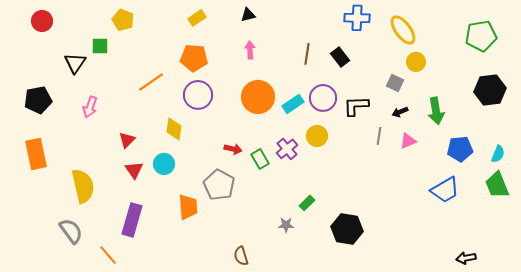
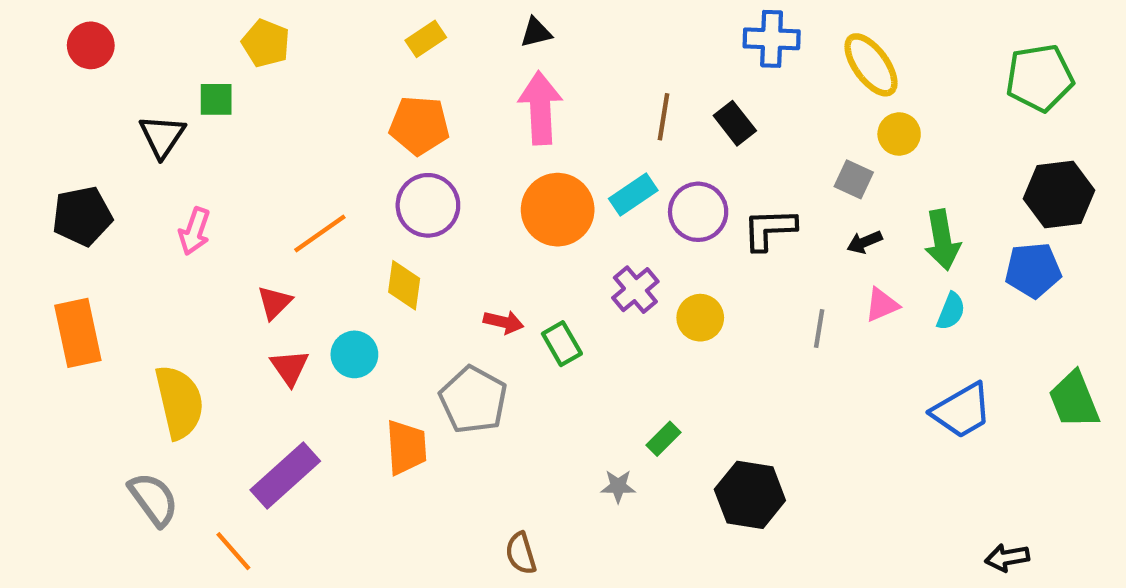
pink arrow: (250, 50) -> (540, 108), size x1.8
orange line: (151, 82) -> (320, 233), moved
cyan rectangle: (293, 104) -> (633, 195), moved
yellow diamond: (174, 129) -> (404, 285), moved
yellow circle: (317, 136) -> (700, 318), moved
gray line: (379, 136) -> (819, 329), moved
purple cross: (287, 149) -> (635, 290), moved
blue pentagon: (460, 149) -> (1033, 270), moved
cyan semicircle: (498, 154) -> (951, 311), moved
purple rectangle: (132, 220) -> (285, 475), turned 32

